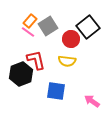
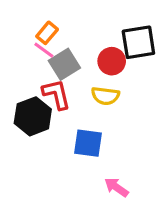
gray square: (48, 26) -> (64, 64), moved
black square: (88, 27) -> (138, 42), turned 30
pink arrow: (92, 101) -> (116, 187), moved

